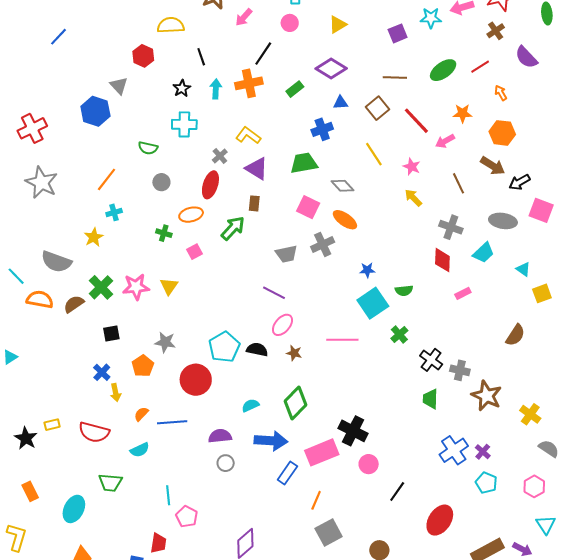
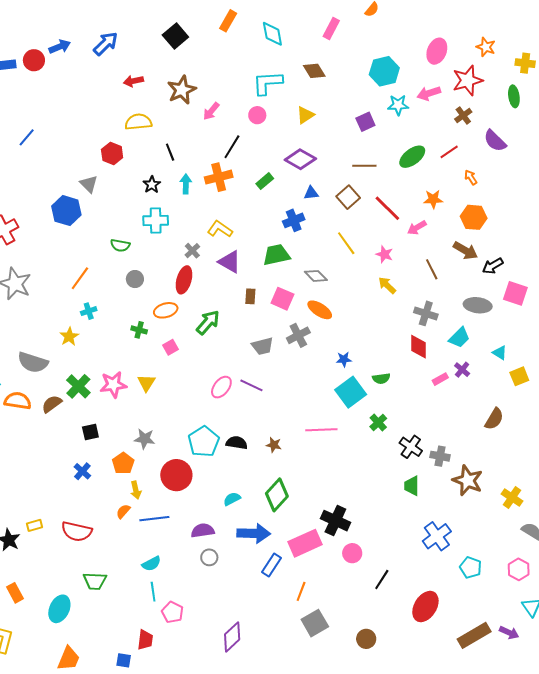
brown rectangle: (254, 203) -> (250, 296), moved
pink ellipse: (282, 325) -> (221, 387), moved
yellow arrow: (116, 393) -> (136, 490), moved
cyan semicircle: (140, 450) -> (151, 564), moved
purple cross: (483, 452) -> (462, 370), moved

